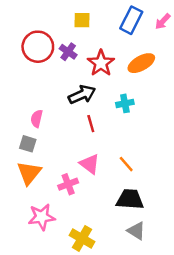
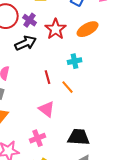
black arrow: (82, 95) -> (26, 43), moved
orange line: (126, 164) -> (68, 87), moved
pink cross: (68, 184) -> (38, 138), moved

